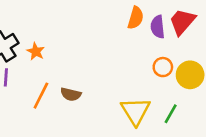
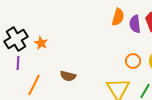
orange circle: (163, 67) -> (133, 61), moved
orange line: (41, 96) -> (34, 85), moved

